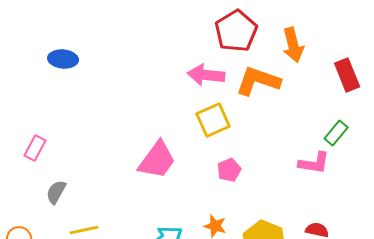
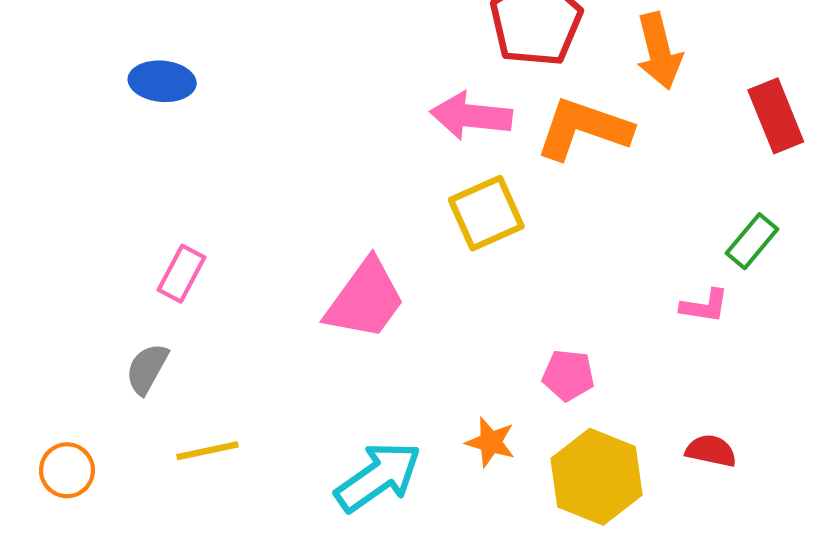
pink rectangle: (35, 148) -> (182, 274), moved
pink L-shape: (314, 163) -> (704, 306), size x0.7
pink pentagon: (229, 170) -> (568, 375), moved, turned 30

